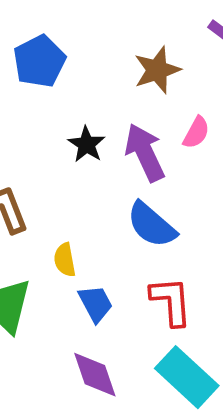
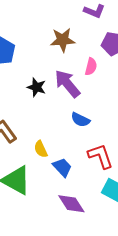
brown star: (157, 70) -> (63, 40), turned 30
blue semicircle: (152, 225) -> (80, 120), size x0.7

